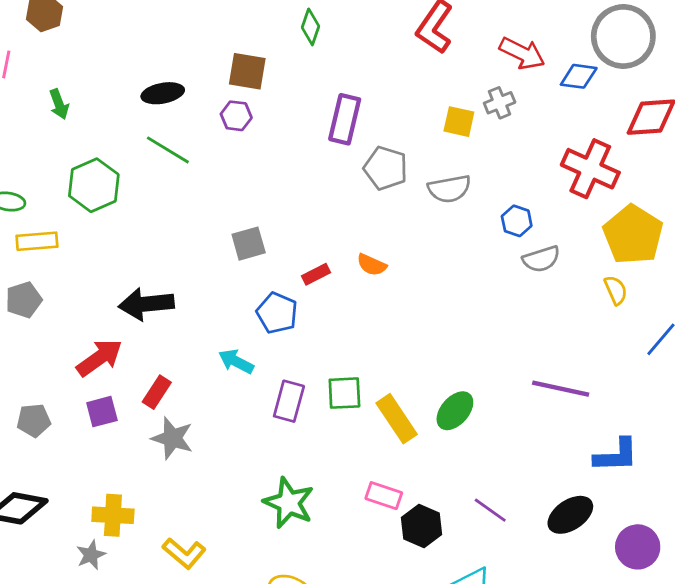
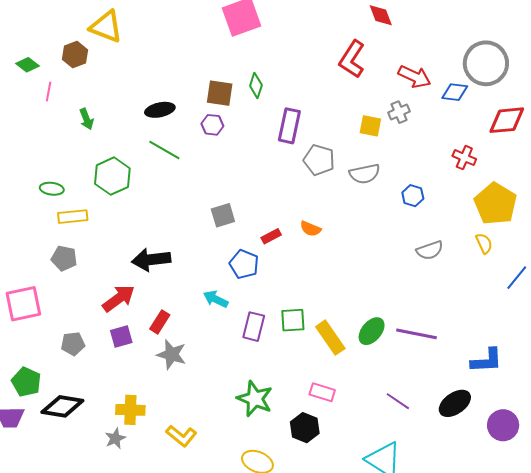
green diamond: (310, 27) -> (256, 86), moved
red cross: (590, 169) -> (464, 158), size x0.6
gray semicircle: (541, 259) -> (430, 250), moved
gray pentagon: (24, 300) -> (64, 258), turned 30
purple line: (561, 389) -> (416, 334), moved
black hexagon: (421, 526) -> (305, 428), moved

